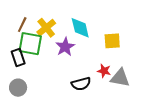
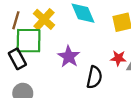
purple star: (65, 47) -> (69, 57), moved
black semicircle: (81, 84) -> (94, 77), turned -54

